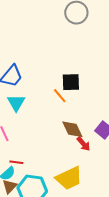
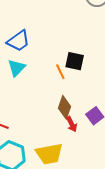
brown diamond: (72, 129) -> (64, 107), turned 30

